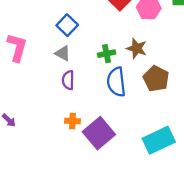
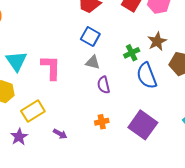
brown star: (137, 48) -> (157, 41), turned -30
orange cross: (72, 121) -> (102, 122), moved

